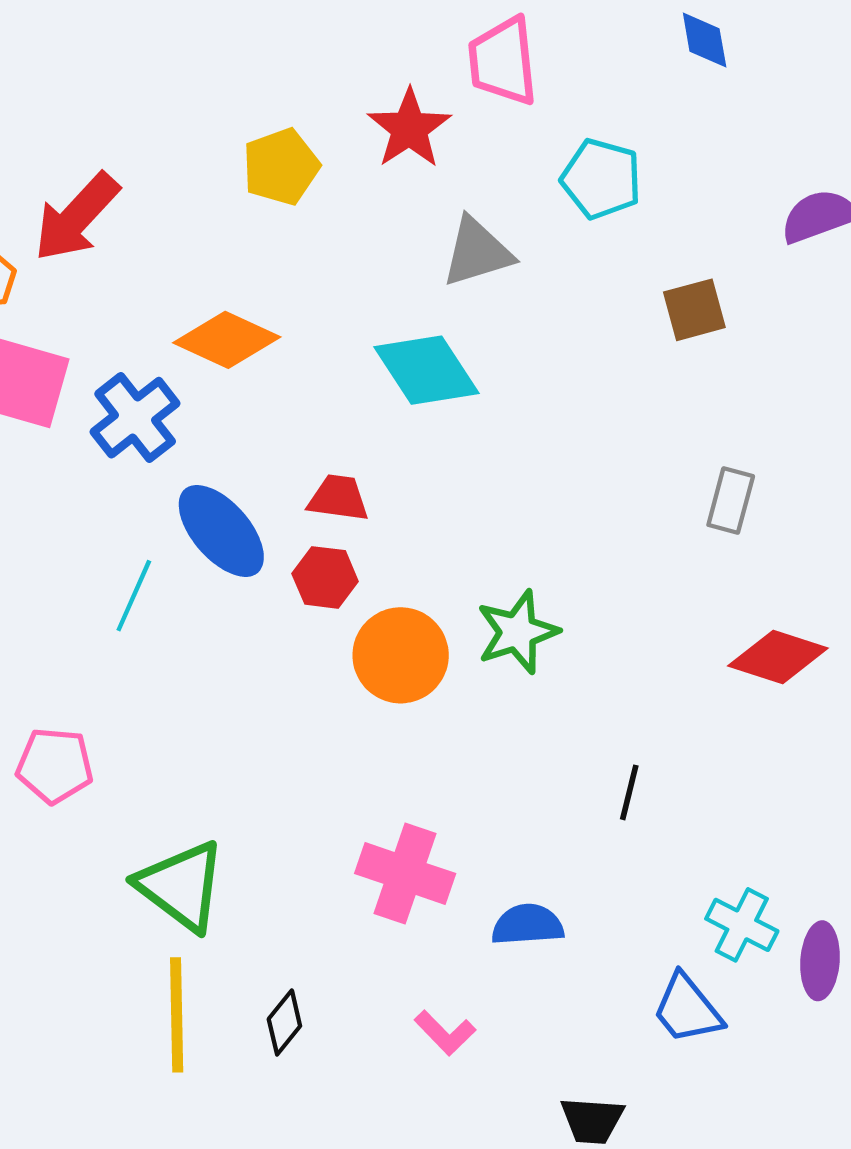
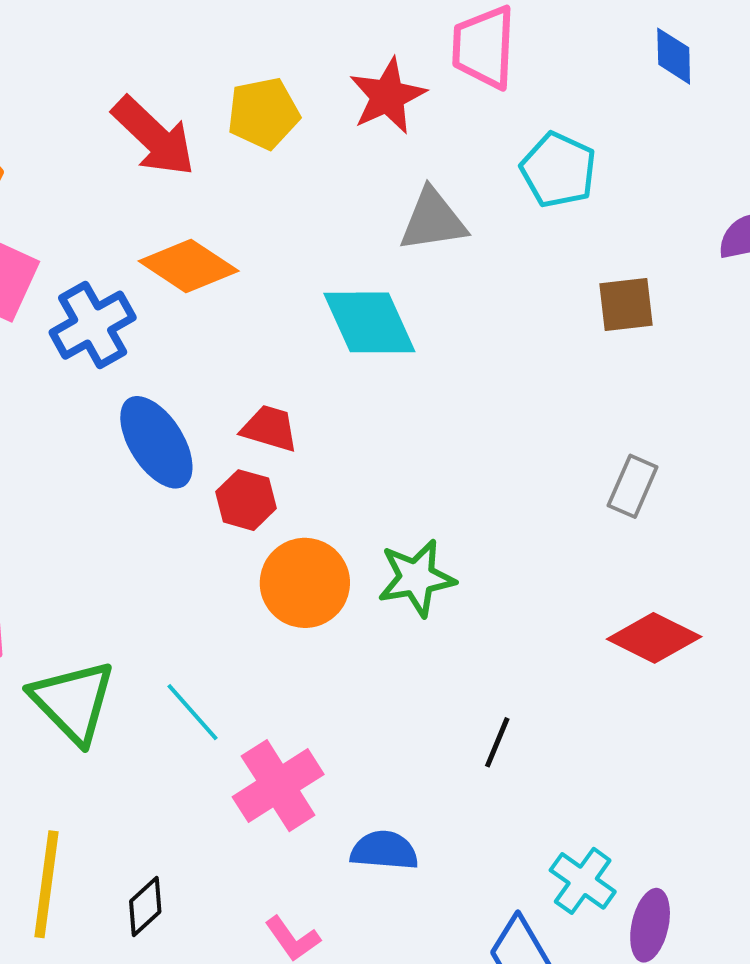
red arrow: (76, 217) -> (154, 137), moved, turned -98
cyan line: (134, 596) -> (193, 712), moved, turned -74
pink cross: (405, 873) -> (278, 786), turned 30
green triangle: (181, 886) -> (73, 702), moved

